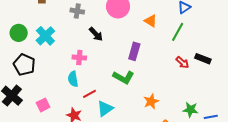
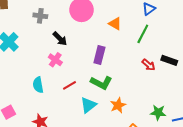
pink cross: (79, 58) -> (55, 60), moved, turned 32
green L-shape: (123, 77) -> (101, 83), moved
red line: (90, 94) -> (70, 85), moved
cyan triangle: (105, 109) -> (88, 105), moved

